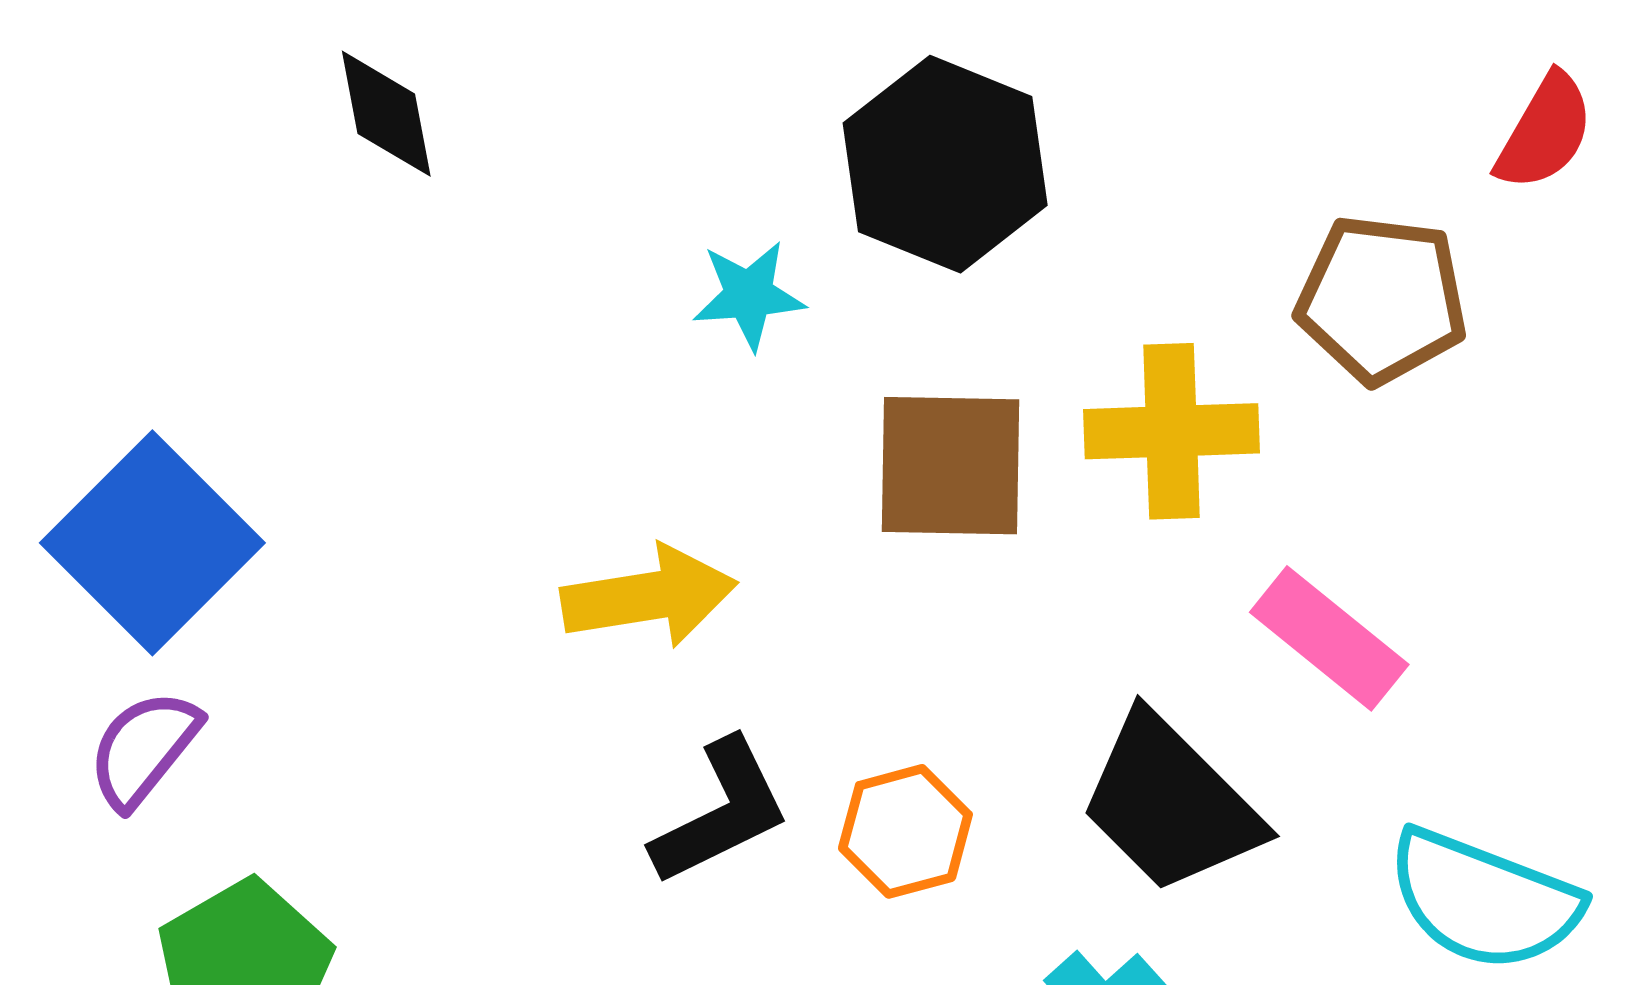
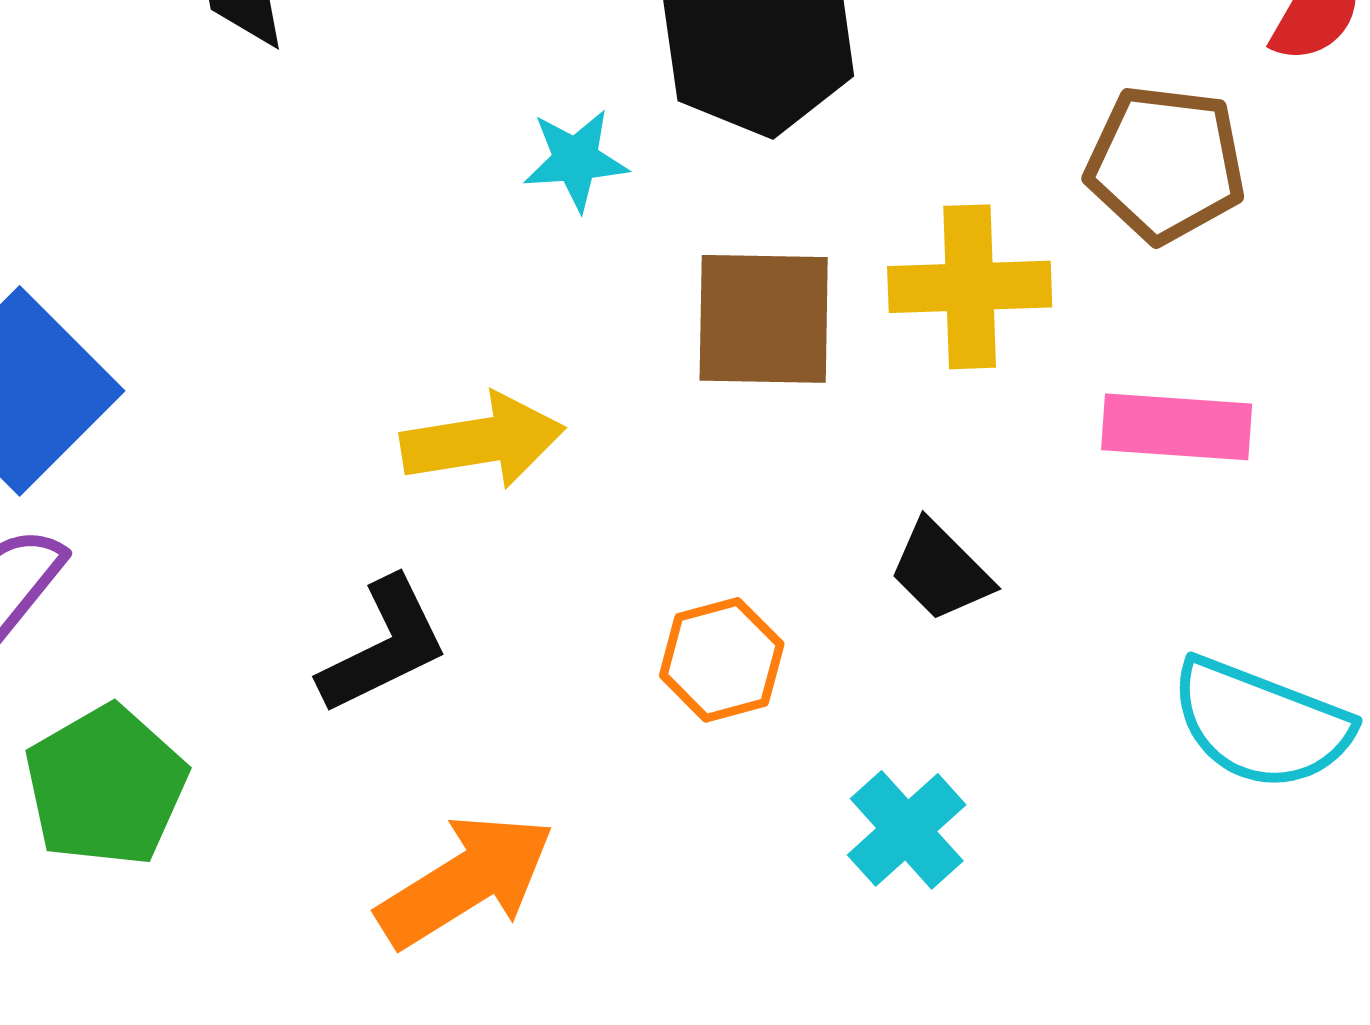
pink rectangle: (1329, 638) -> (1177, 427), moved, turned -35
black trapezoid: (1170, 804) -> (941, 571), moved, size x0.6
black L-shape: (721, 812) -> (384, 646), moved

